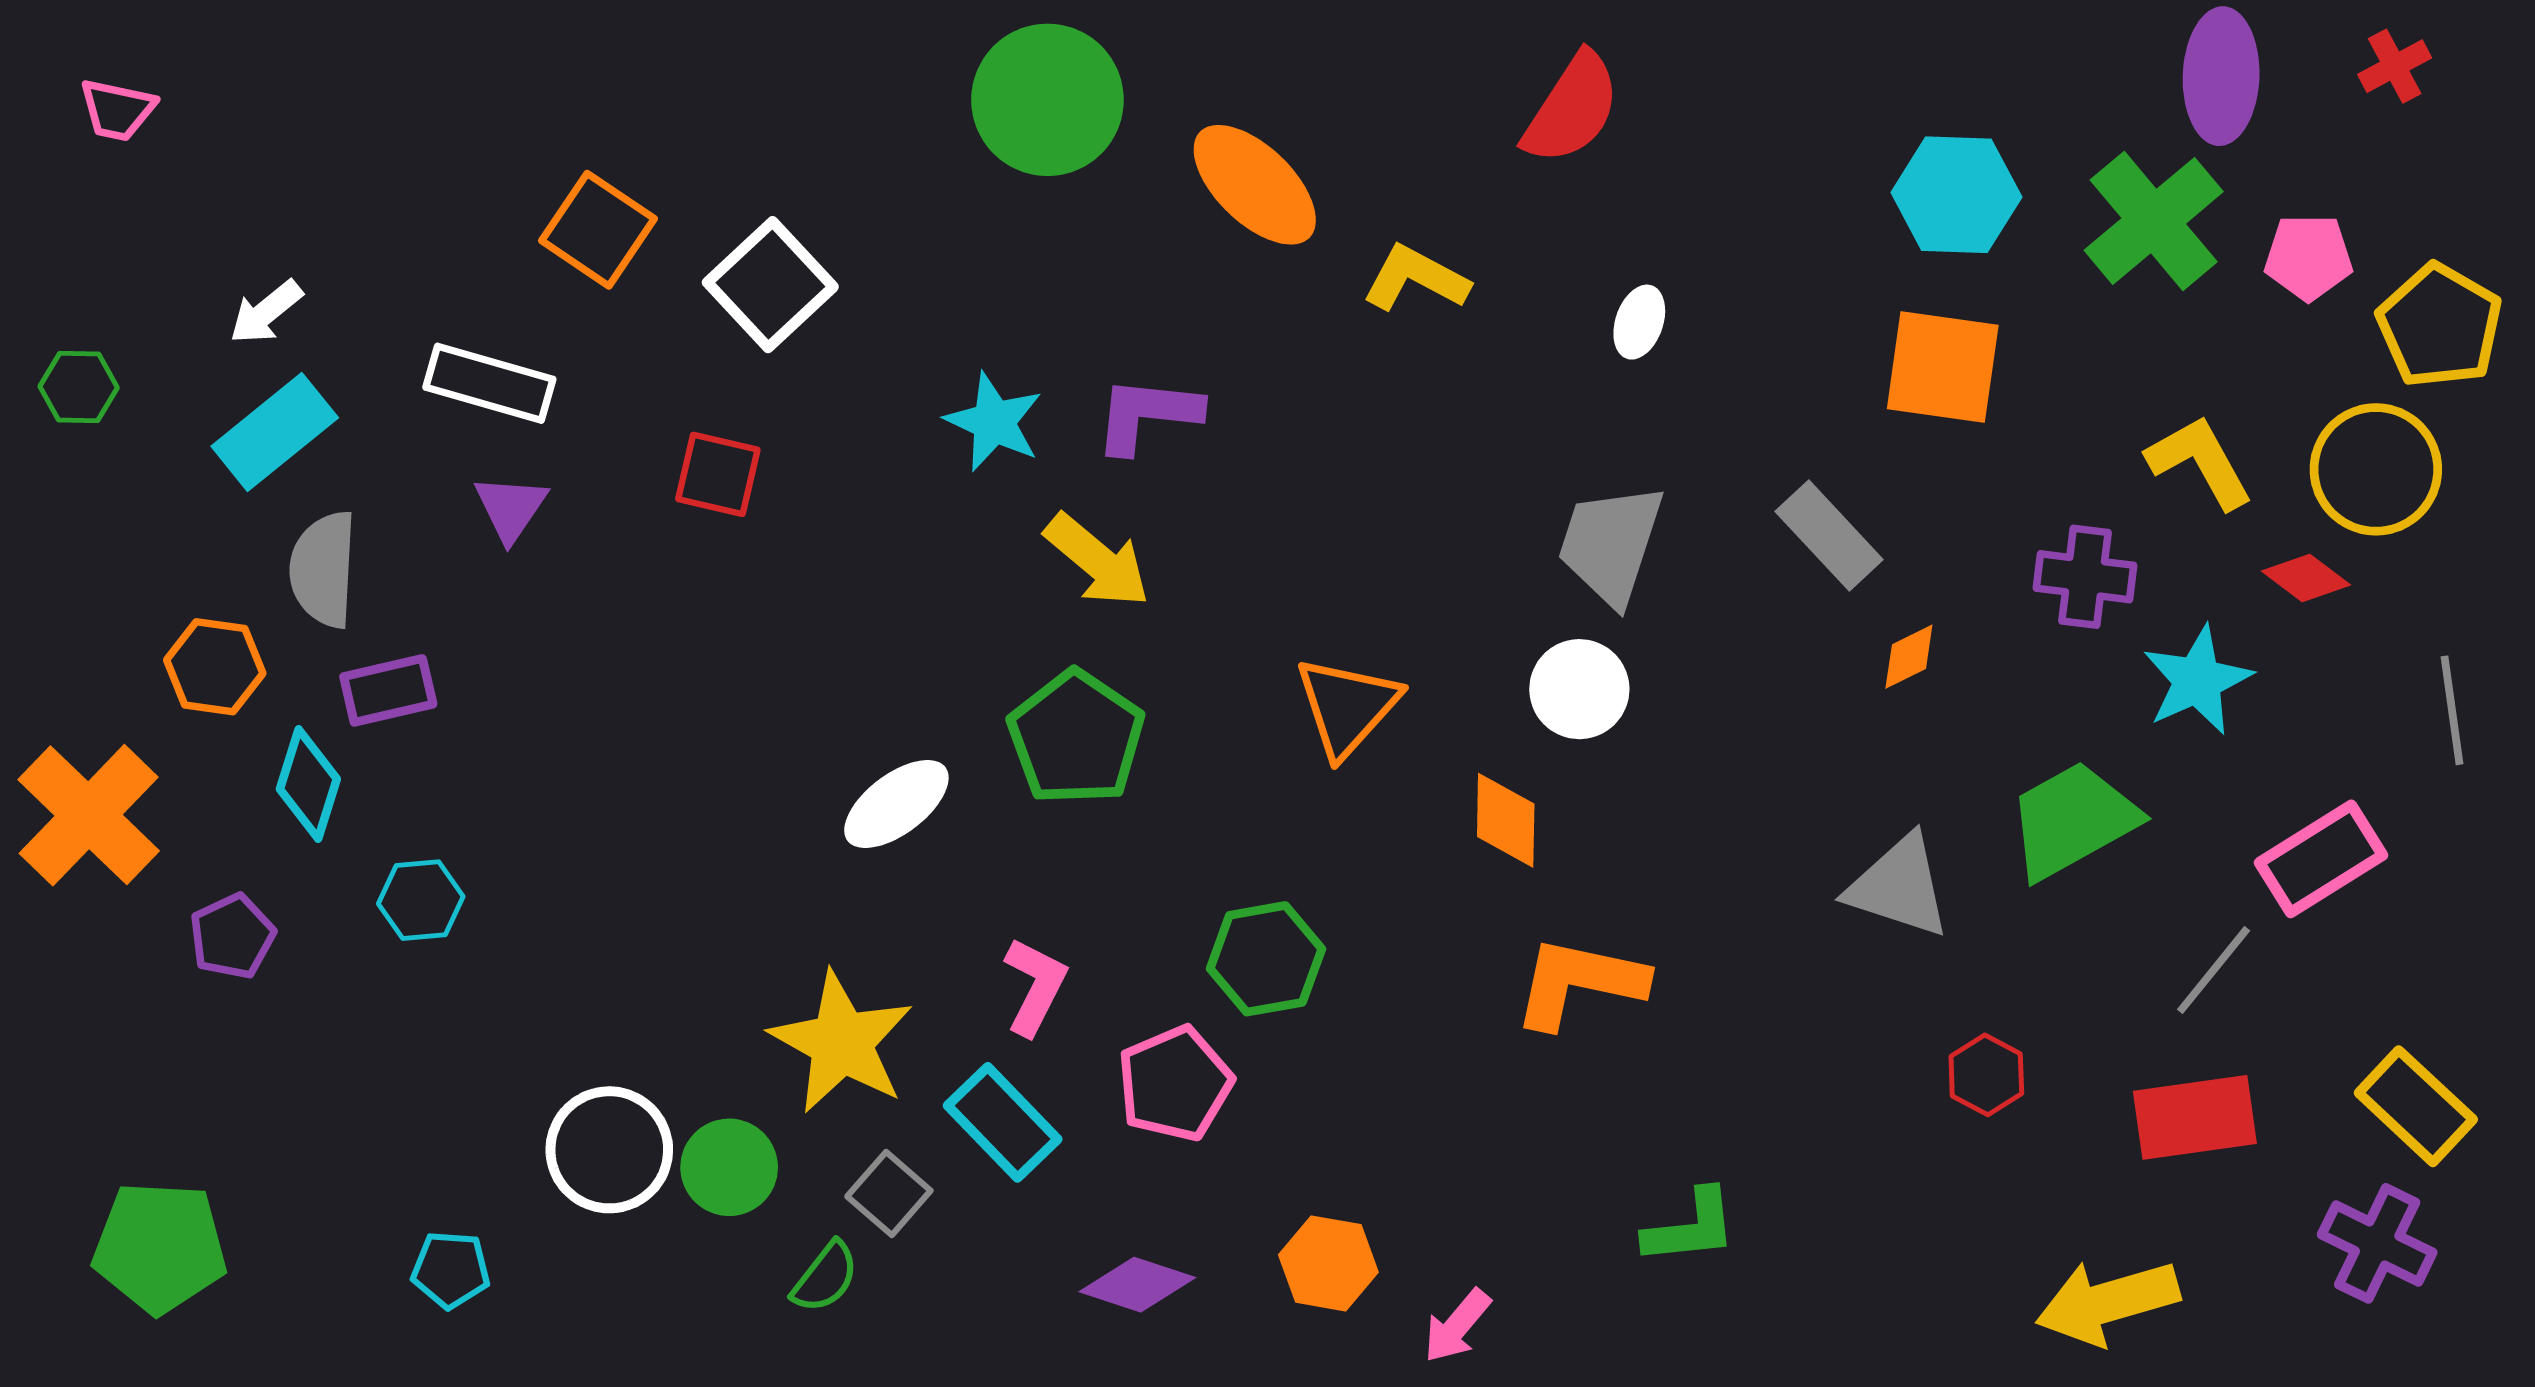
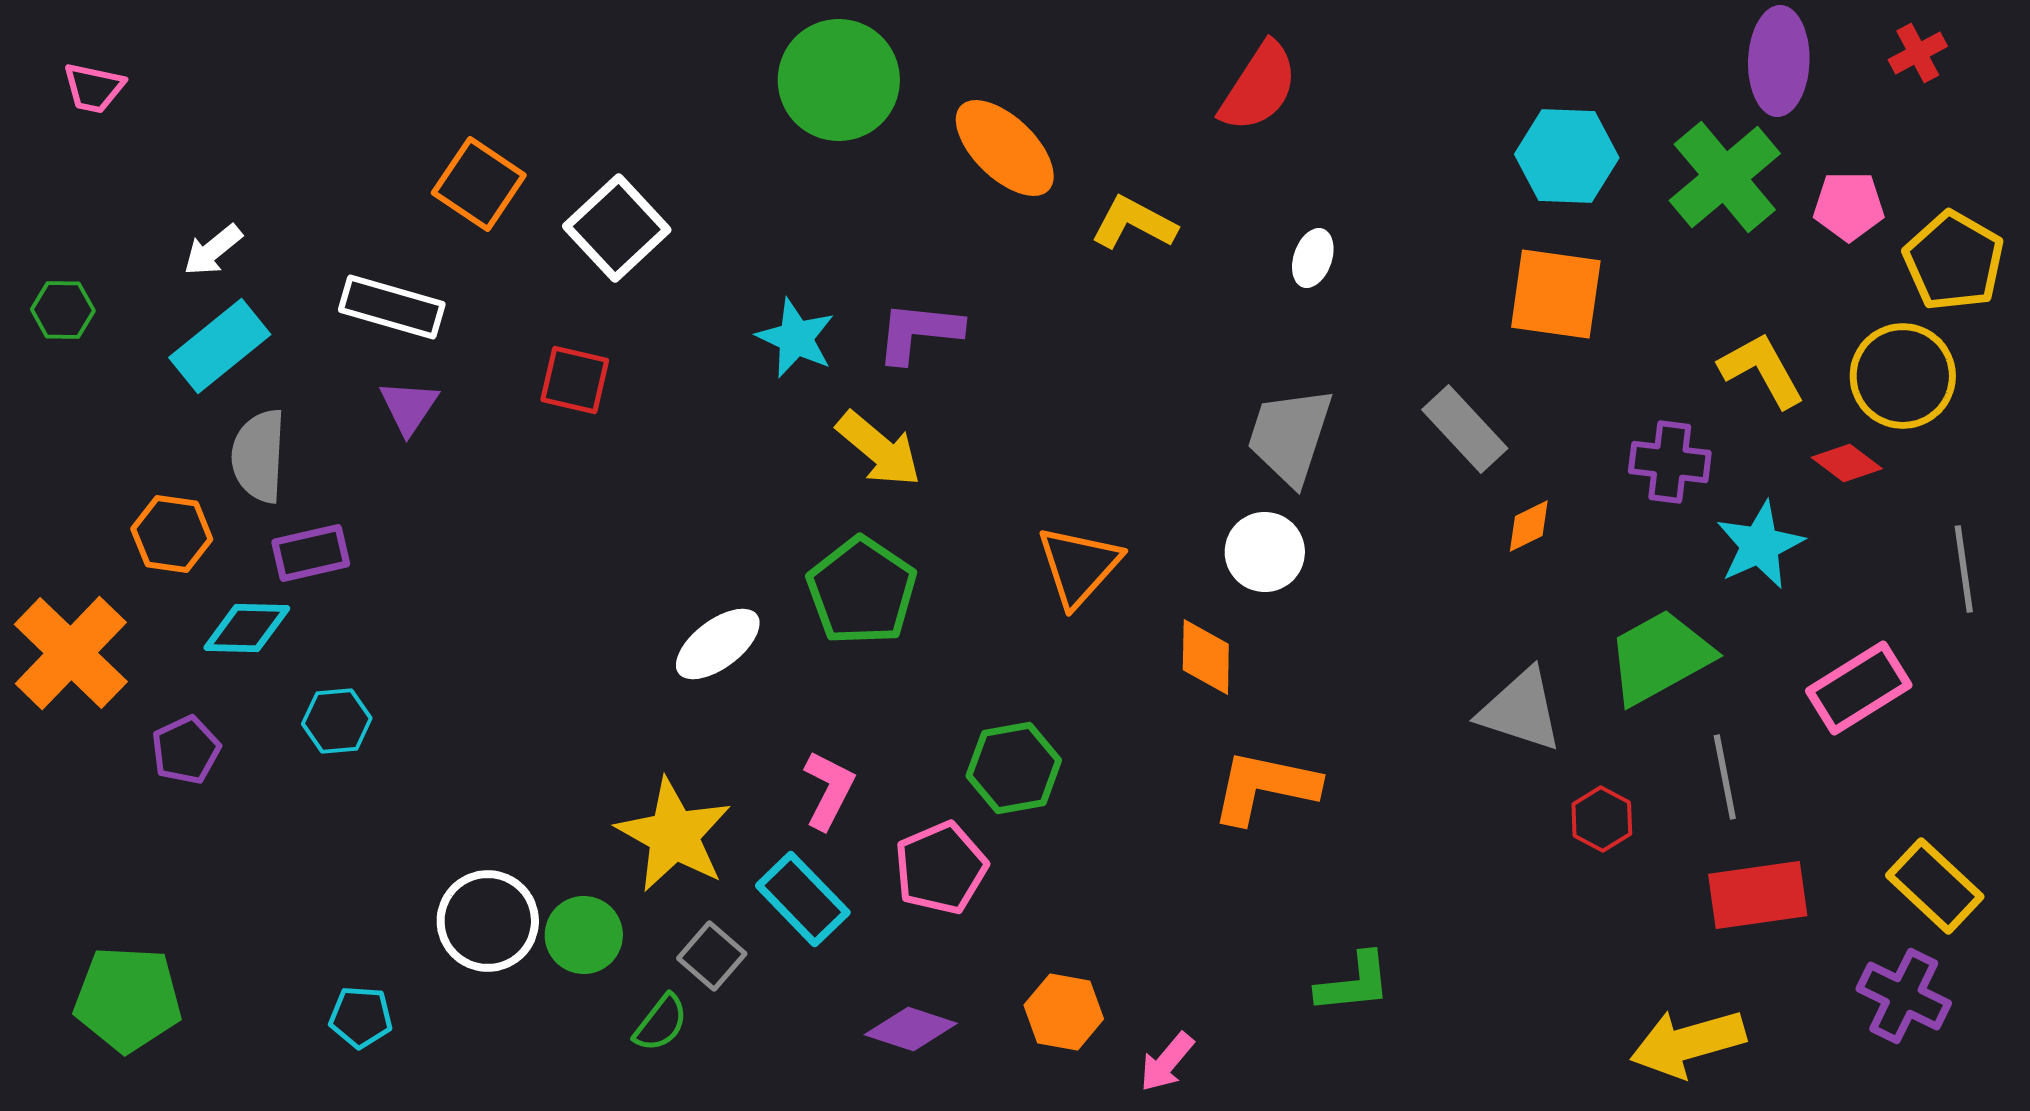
cyan diamond: (308, 784) -> (247, 628), turned 74
gray line: (2214, 970) -> (1725, 777), moved, turned -50
red hexagon: (1986, 1075) -> (1602, 819), moved

